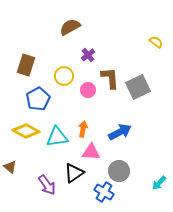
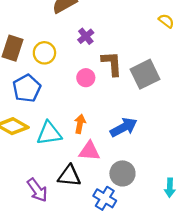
yellow circle: (64, 76) -> (44, 53), moved
black triangle: (74, 173) -> (69, 176), turned 40
cyan arrow: (159, 183) -> (170, 188), turned -42

